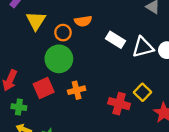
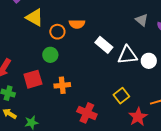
yellow triangle: (36, 21) -> (35, 18), turned -42
green circle: (59, 59) -> (50, 55), size x0.6
red cross: (119, 104) -> (87, 113), moved

